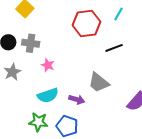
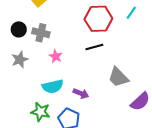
black line: (114, 48) -> (94, 47), moved
gray trapezoid: (99, 82) -> (118, 77), moved

